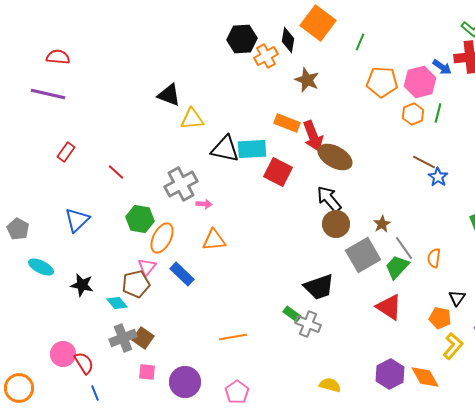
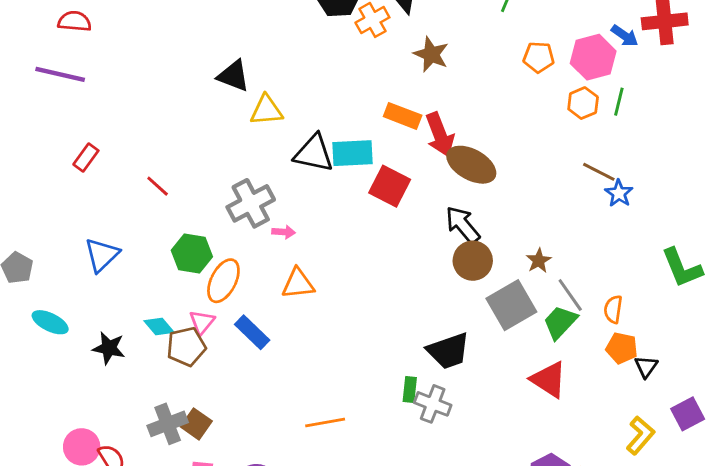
orange pentagon: (382, 82) -> (539, 57), size x0.7
cyan diamond: (117, 303) -> (159, 327), moved
green rectangle: (292, 314) -> (410, 390), turned 60
orange pentagon: (440, 318) -> (622, 348), moved

